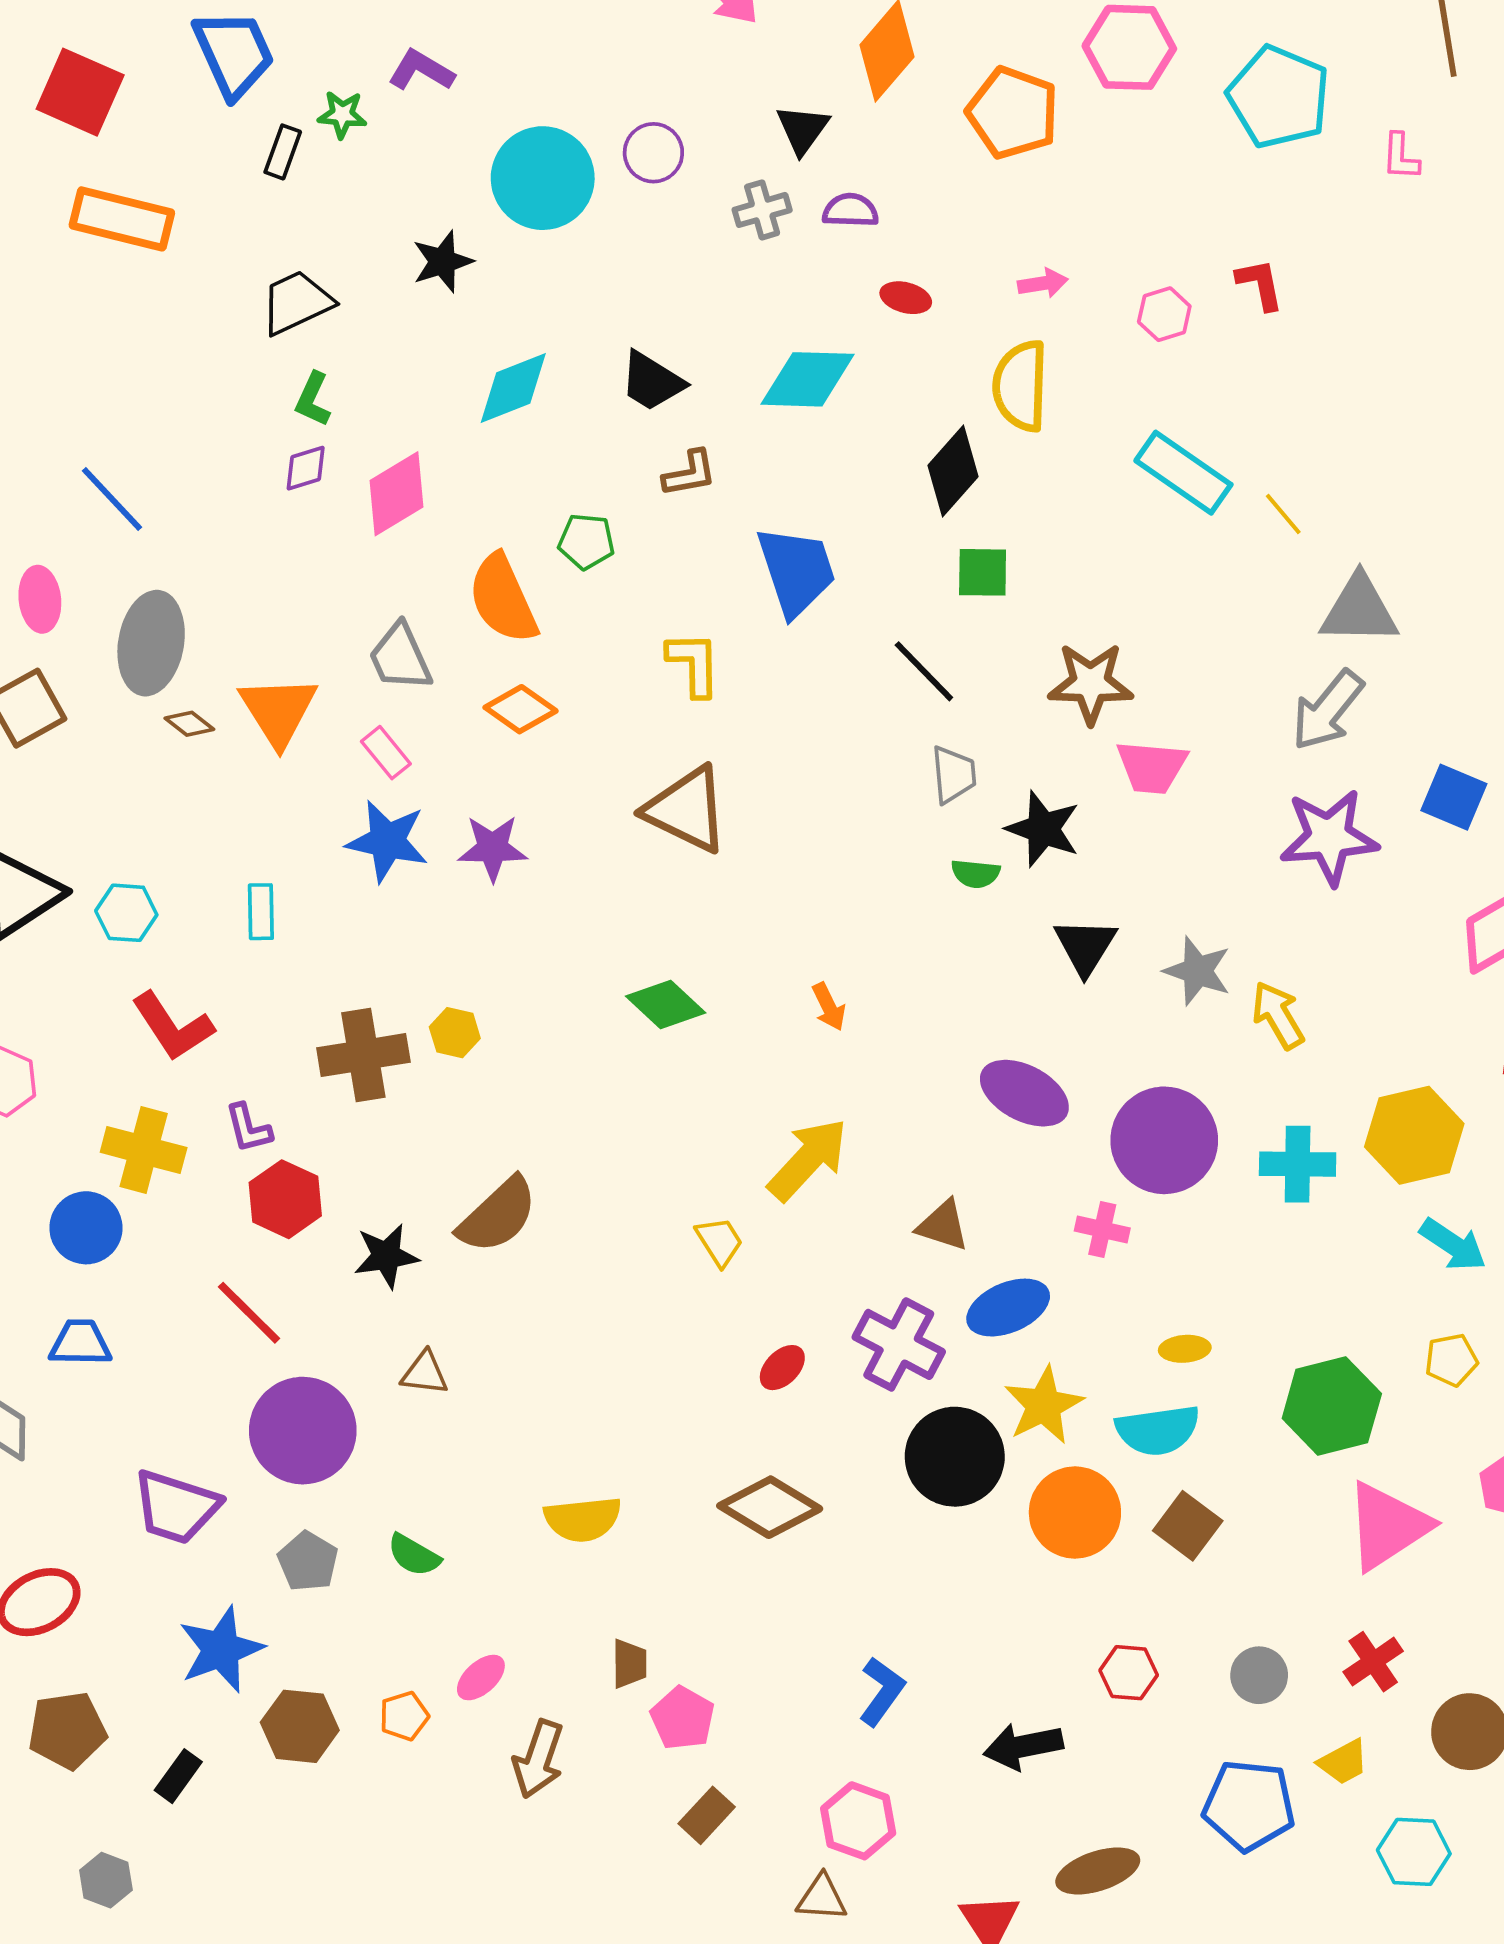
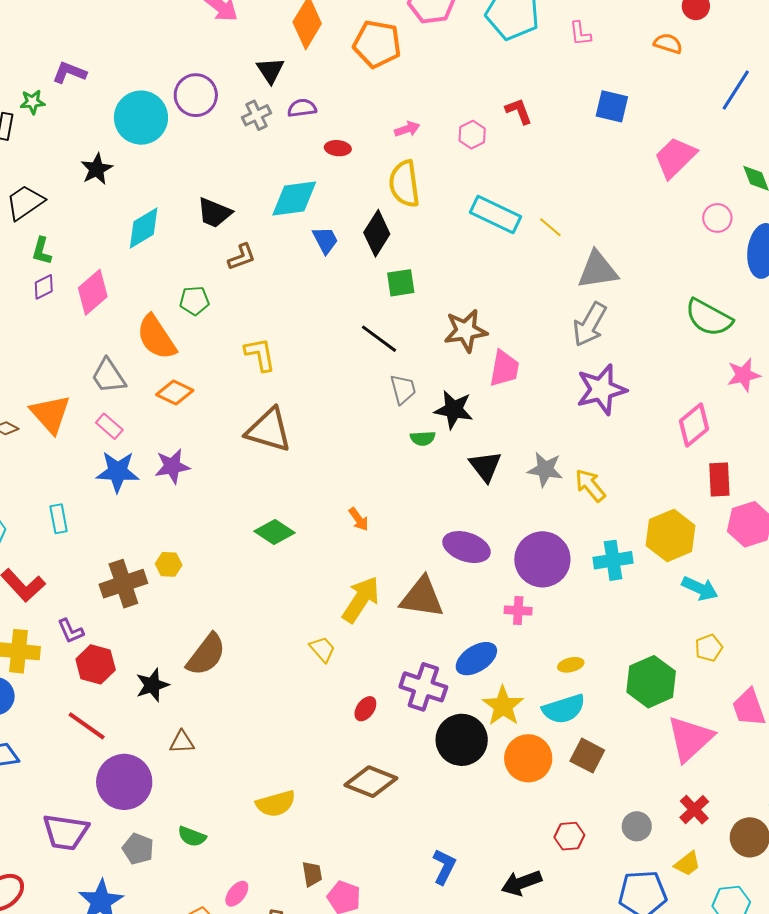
purple circle: (653, 153) -> (196, 95), size x1.4
blue trapezoid: (796, 571) -> (325, 240), moved, size x0.6
pink trapezoid: (1152, 767) -> (504, 368), turned -75
blue square: (1454, 797) -> (612, 106), moved
brown triangle: (943, 1226) -> (422, 597), moved, size x1.6

